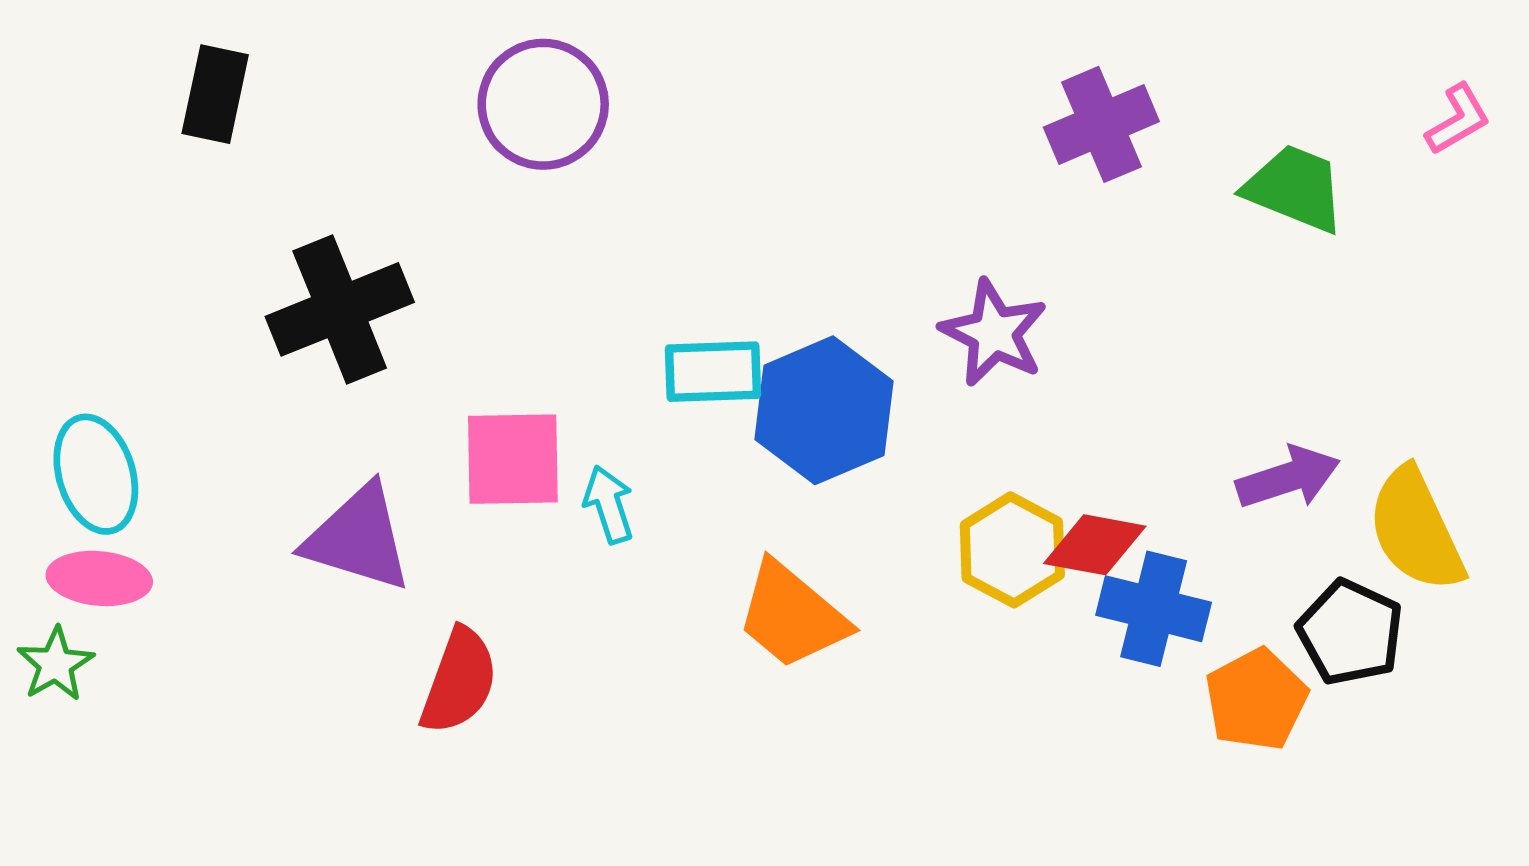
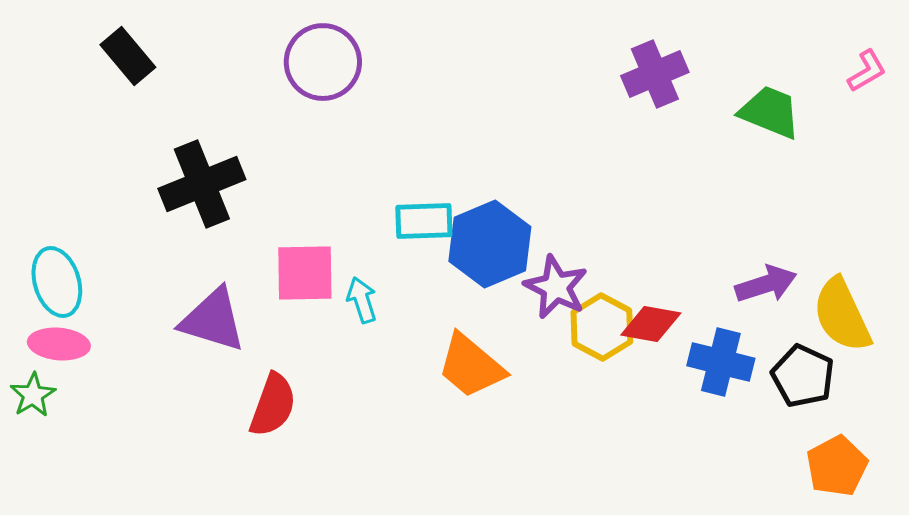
black rectangle: (215, 94) -> (128, 56), turned -52
purple star: (994, 333) -> (556, 287), moved
blue cross: (1154, 609) -> (721, 362), moved
orange pentagon: (1256, 700) -> (837, 466), moved

